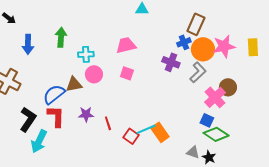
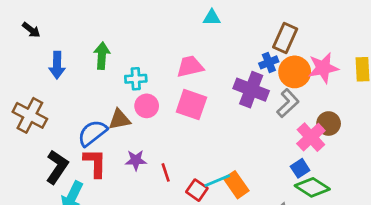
purple cross: (171, 62) -> (251, 90), size x1.4
pink square: (127, 73) -> (191, 105), size x1.6
blue square: (207, 120) -> (300, 168), turned 32

